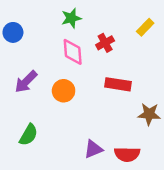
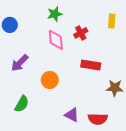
yellow rectangle: (145, 27) -> (112, 21), turned -40
orange circle: (64, 91) -> (50, 80), moved
purple triangle: (93, 149) -> (72, 115), turned 49

